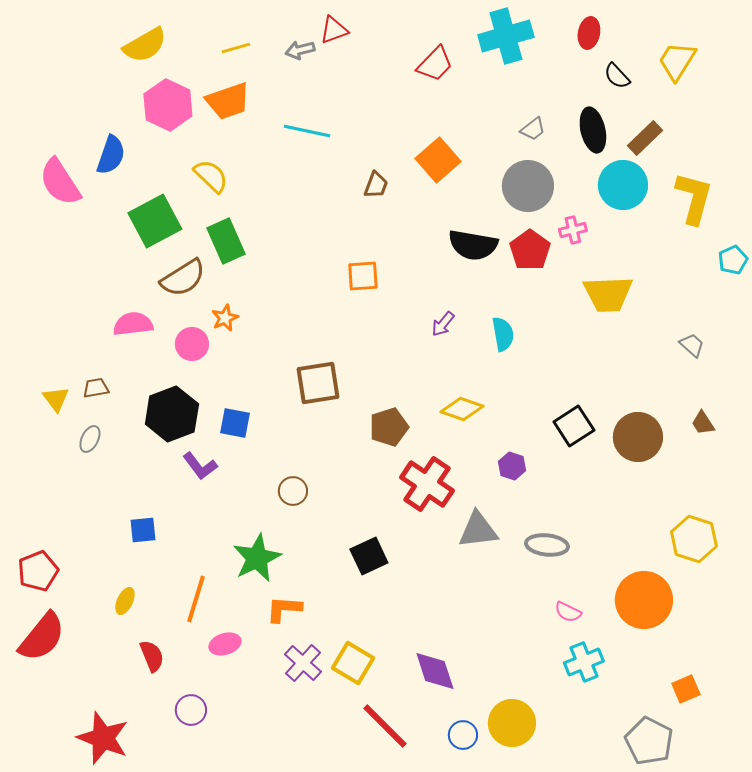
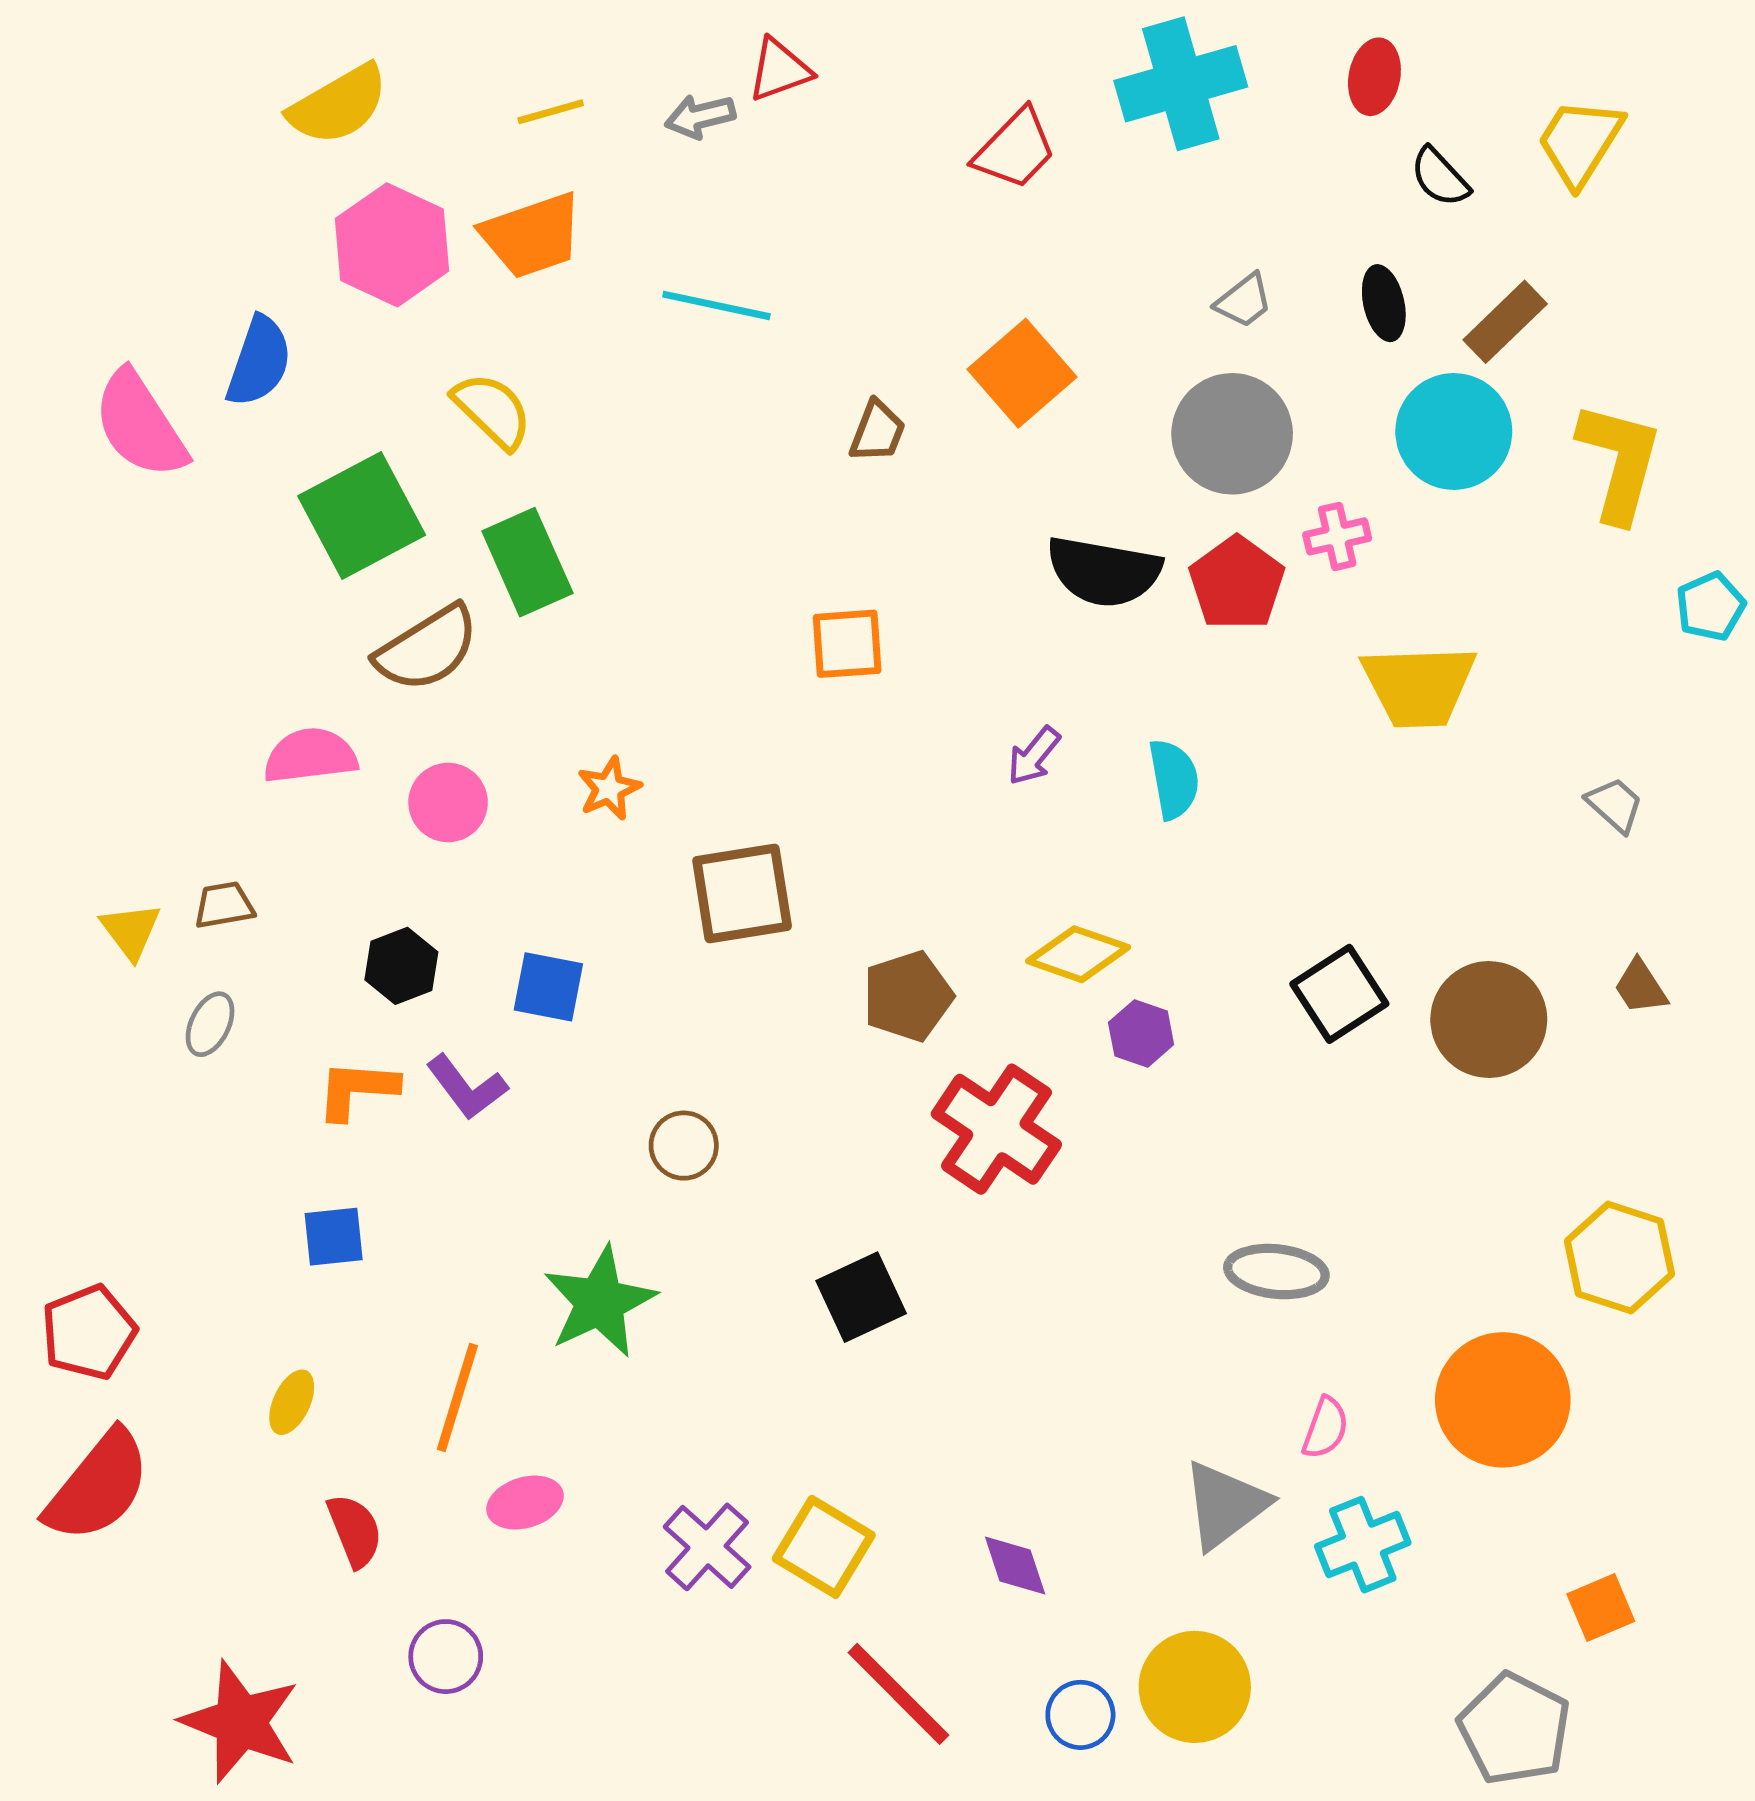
black ellipse: (593, 130) -> (1384, 303), size x0.7
orange star: (225, 318) -> (609, 788), moved
black hexagon: (172, 414) -> (401, 966), size x0.6
purple hexagon: (512, 466) -> (1141, 1034), moved
gray triangle: (478, 530) -> (1225, 1505), moved, turned -30
orange L-shape: (284, 609) -> (357, 1090), moved
pink semicircle: (568, 612) -> (1325, 1428), turned -96
purple diamond: (435, 671) -> (1015, 1566), size x0.7

